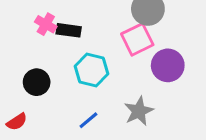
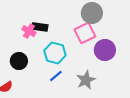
pink cross: (46, 24) -> (29, 31), moved
blue line: (88, 120) -> (56, 76), moved

